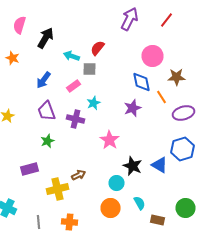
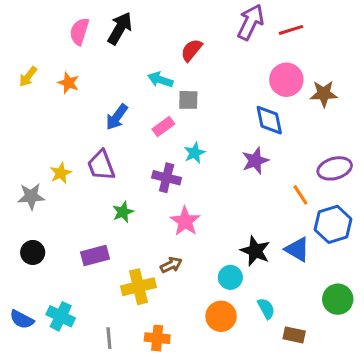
red line: (166, 20) -> (291, 30), moved, turned 35
black arrow: (46, 38) -> (120, 28), moved
red semicircle: (98, 48) -> (191, 50), moved
brown star: (176, 77) -> (324, 94), moved
orange line: (162, 97) -> (300, 195), moved
purple trapezoid: (46, 111) -> (101, 165), moved
pink star: (110, 140) -> (185, 221), moved
green circle: (186, 208) -> (338, 299), moved

